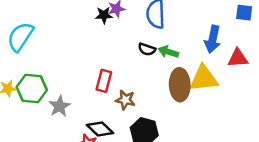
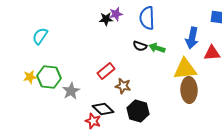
cyan semicircle: (20, 37) -> (40, 36), size x0.7
red rectangle: (104, 81) -> (106, 71), turned 36
brown ellipse: (180, 85) -> (189, 90), moved

